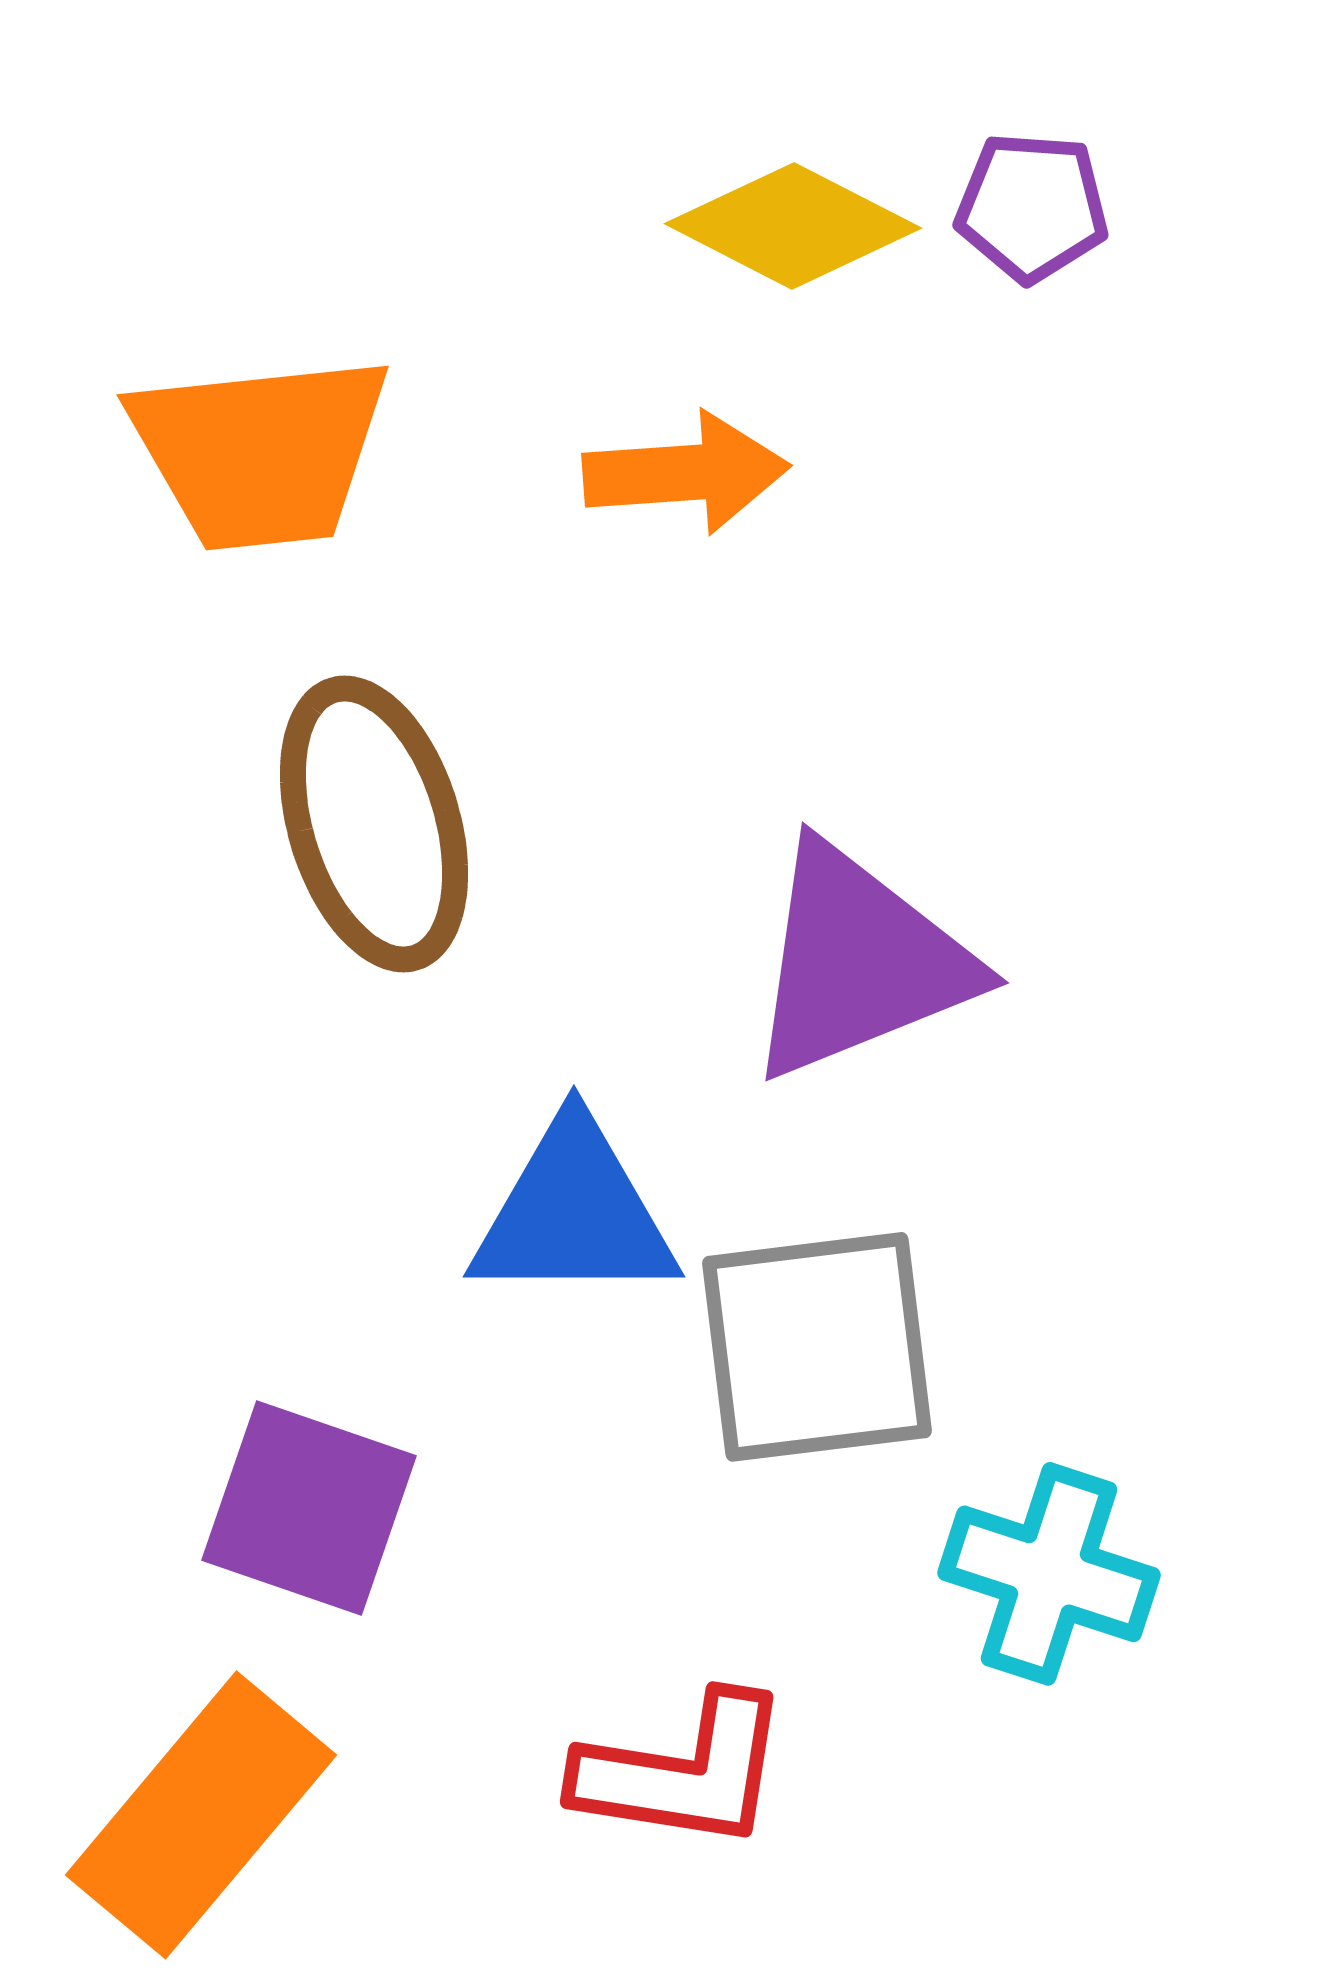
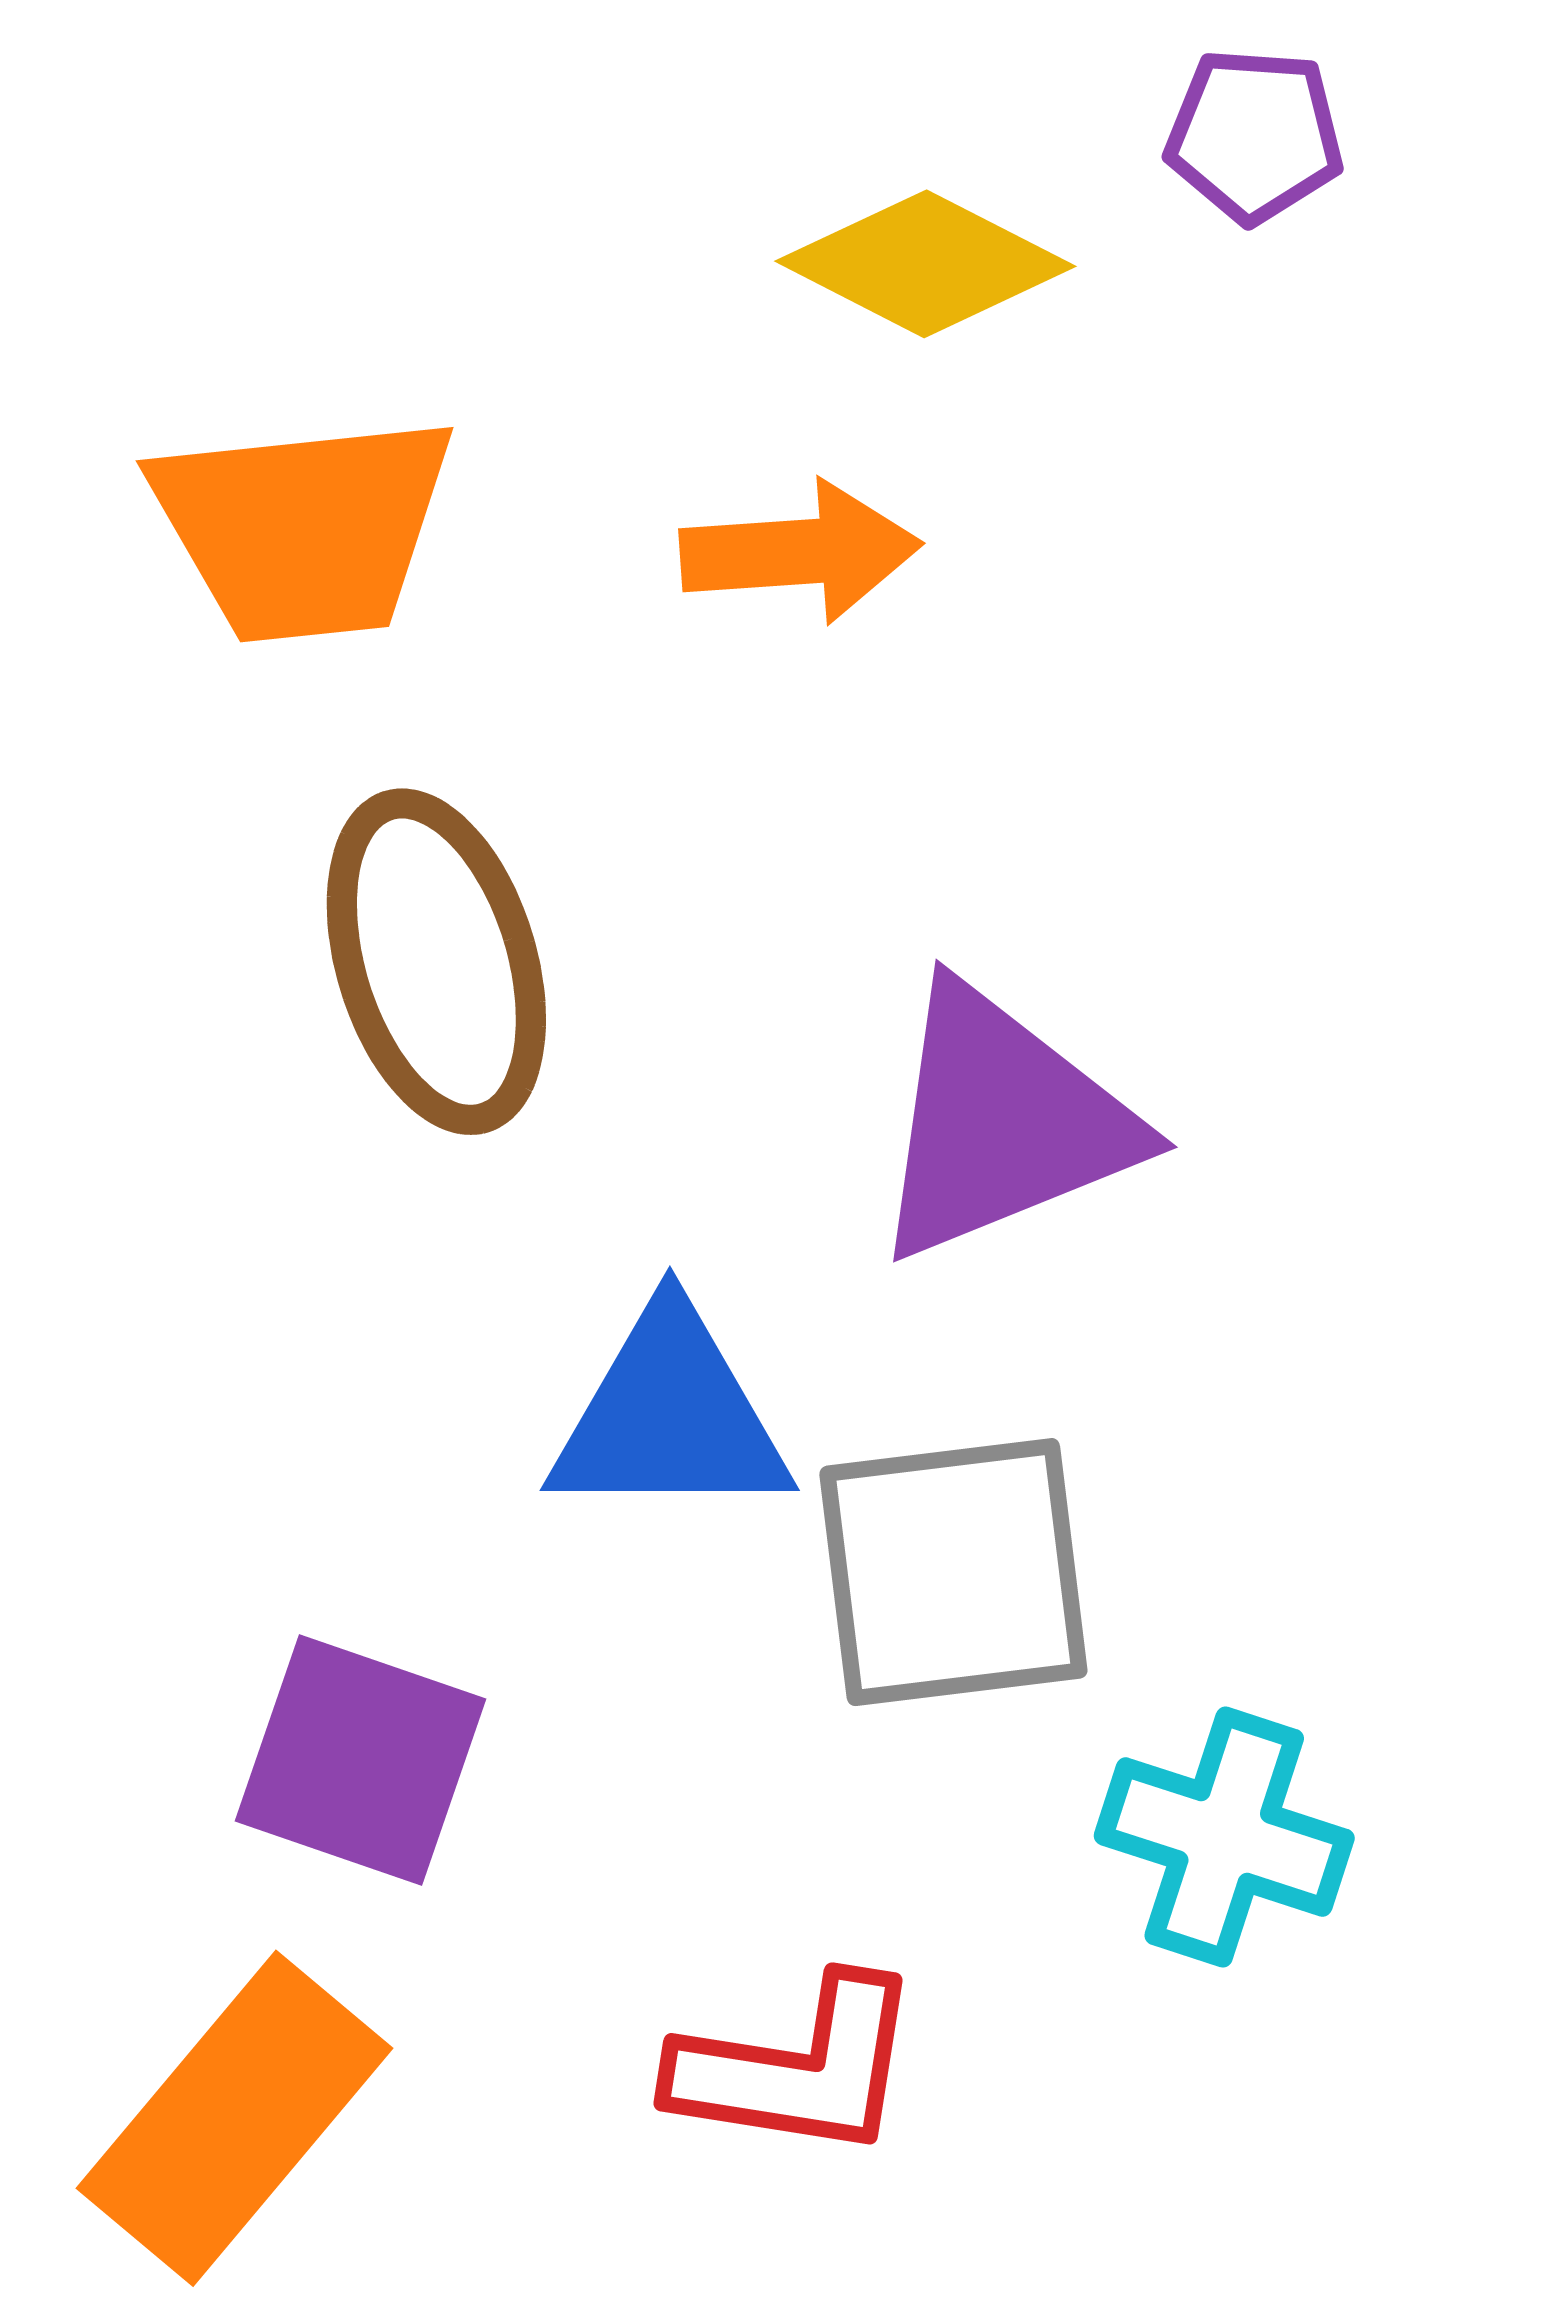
purple pentagon: (1032, 207) -> (1255, 135), moved

